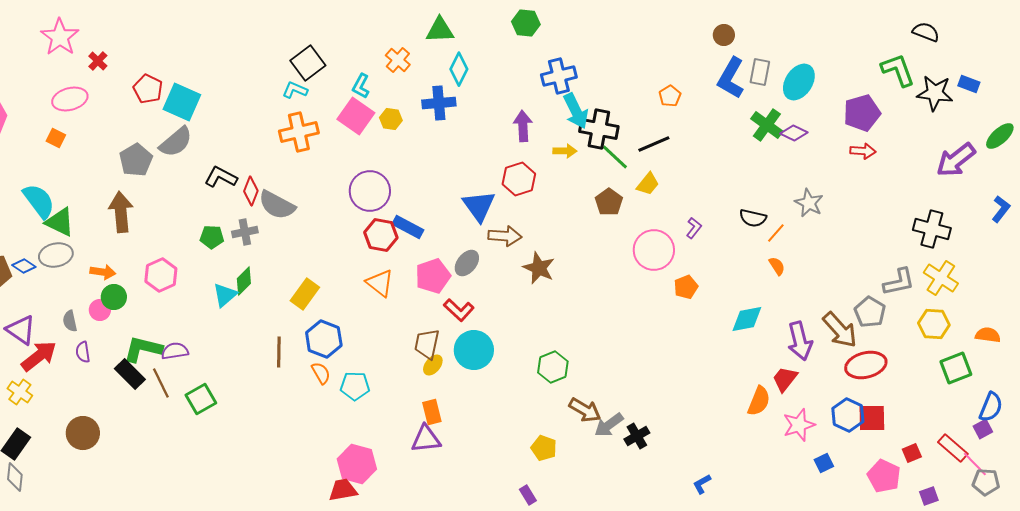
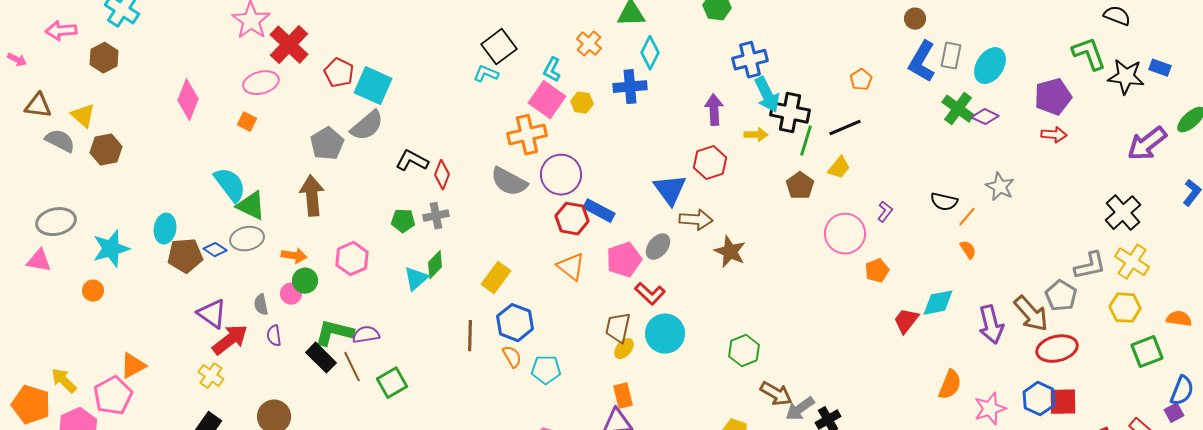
red cross: (98, 61) -> (289, 45), size x2.0
orange cross: (299, 132) -> (527, 135), moved
green line: (615, 157) -> (806, 141), turned 64
gray semicircle: (277, 205) -> (509, 182), moved
black cross: (932, 229) -> (1123, 213), turned 33
red trapezoid: (785, 379) -> (906, 321), moved

